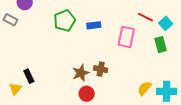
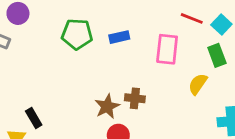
green pentagon: (65, 21) -> (77, 34), turned 30
yellow semicircle: (144, 88) -> (198, 84), moved

